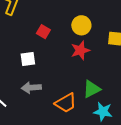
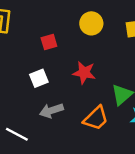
red square: (43, 32) -> (49, 42), turned -32
red star: (80, 50) -> (84, 73), moved, turned -30

